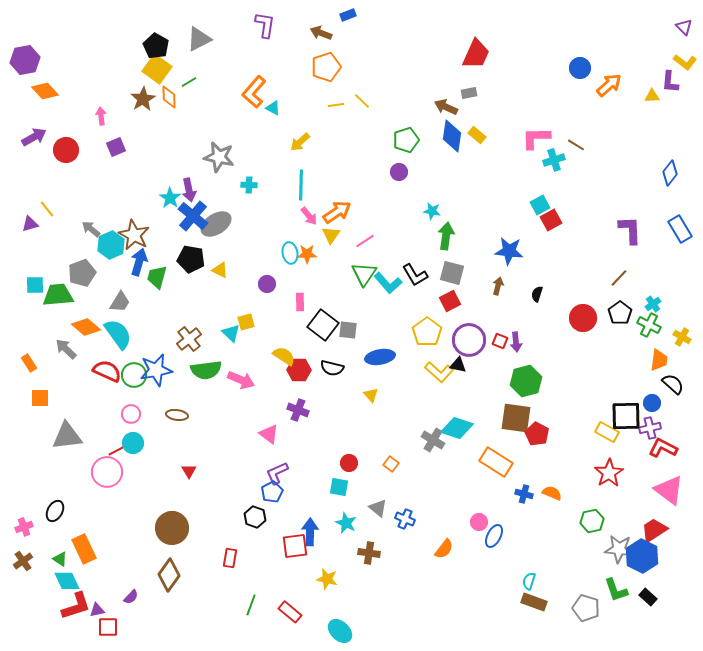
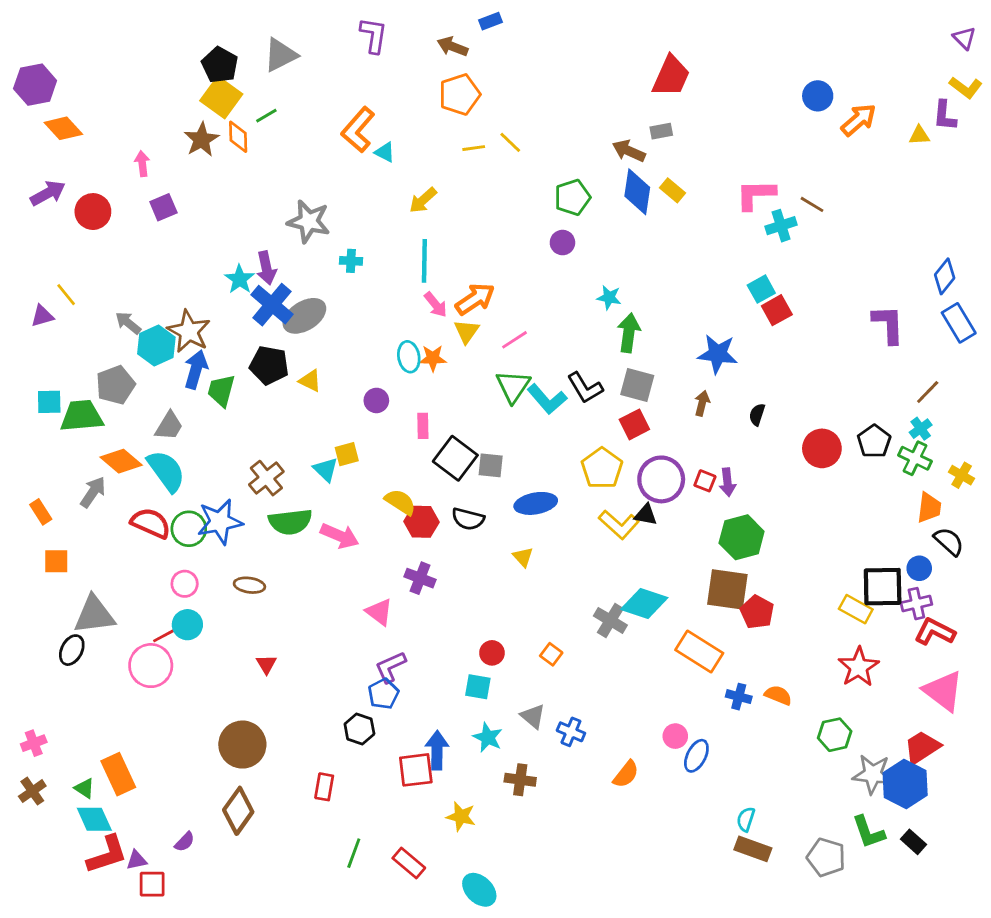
blue diamond: (670, 173) -> (945, 276), moved
brown line: (619, 278) -> (928, 392), moved
gray arrow: (66, 349) -> (93, 492), turned 80
black ellipse: (55, 511) -> (72, 650), moved

